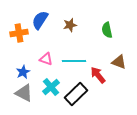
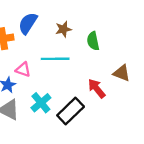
green semicircle: (107, 30) -> (93, 41), moved
pink triangle: (46, 59) -> (23, 69), moved
cyan line: (74, 61) -> (55, 59), moved

